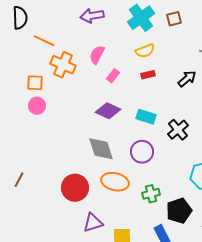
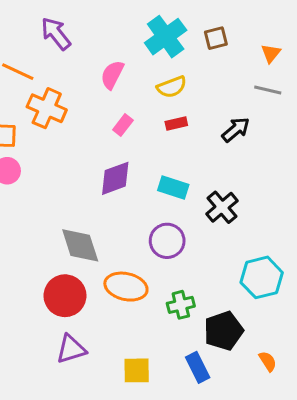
purple arrow: (92, 16) -> (56, 34), moved, turned 60
pink semicircle: (97, 55) -> (112, 75), moved
purple diamond: (108, 111) -> (115, 178), turned -45
gray diamond: (101, 149) -> (80, 245), moved
purple triangle: (93, 223) -> (71, 349), moved

